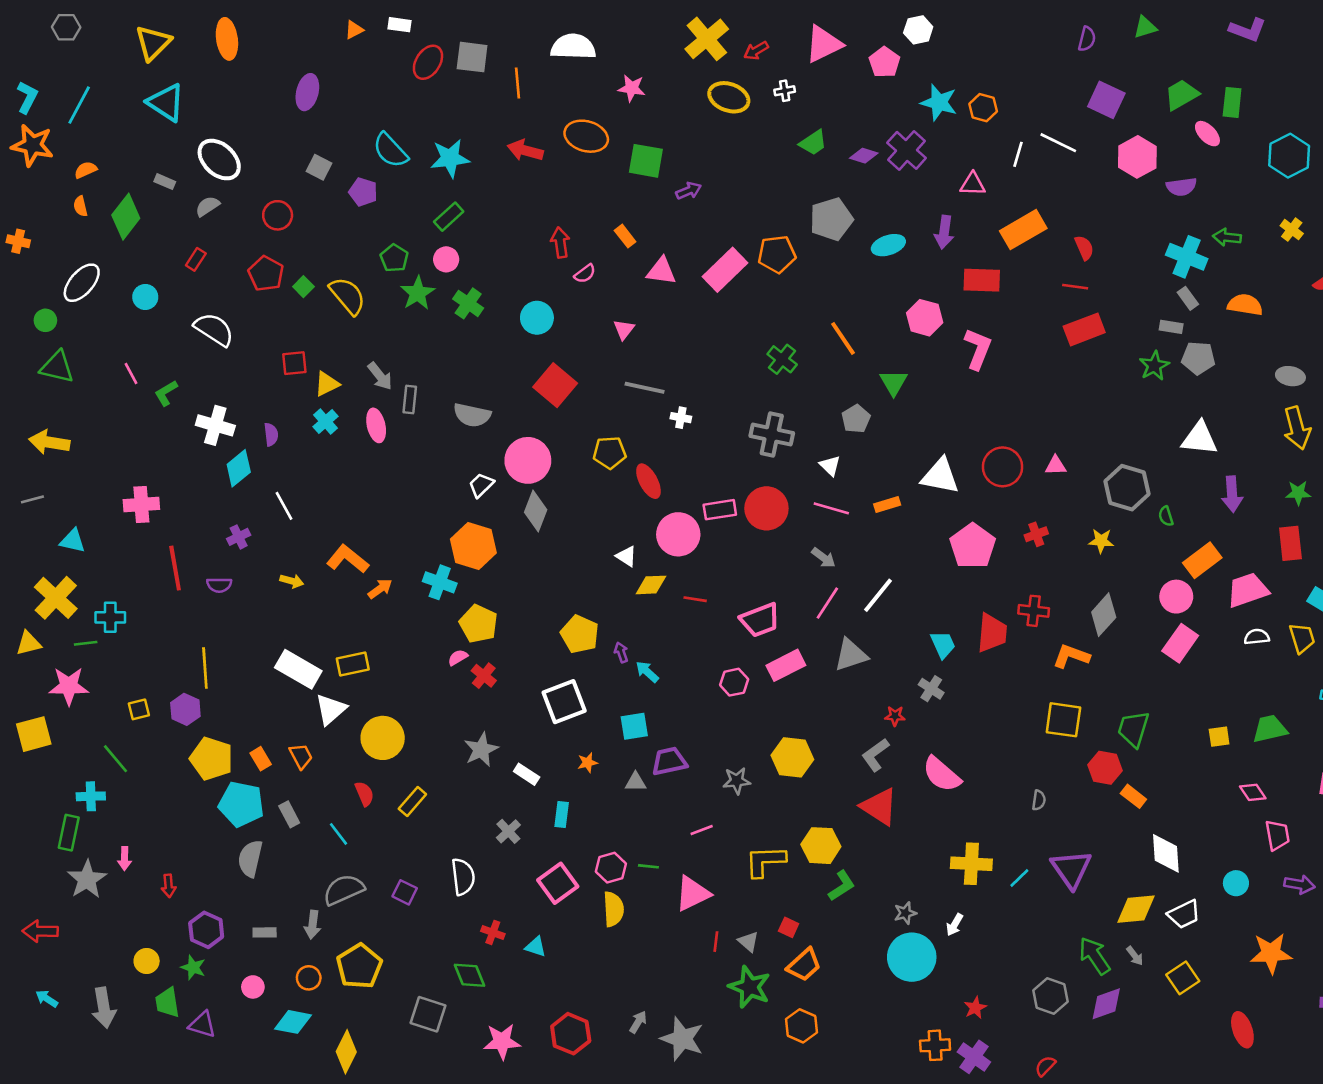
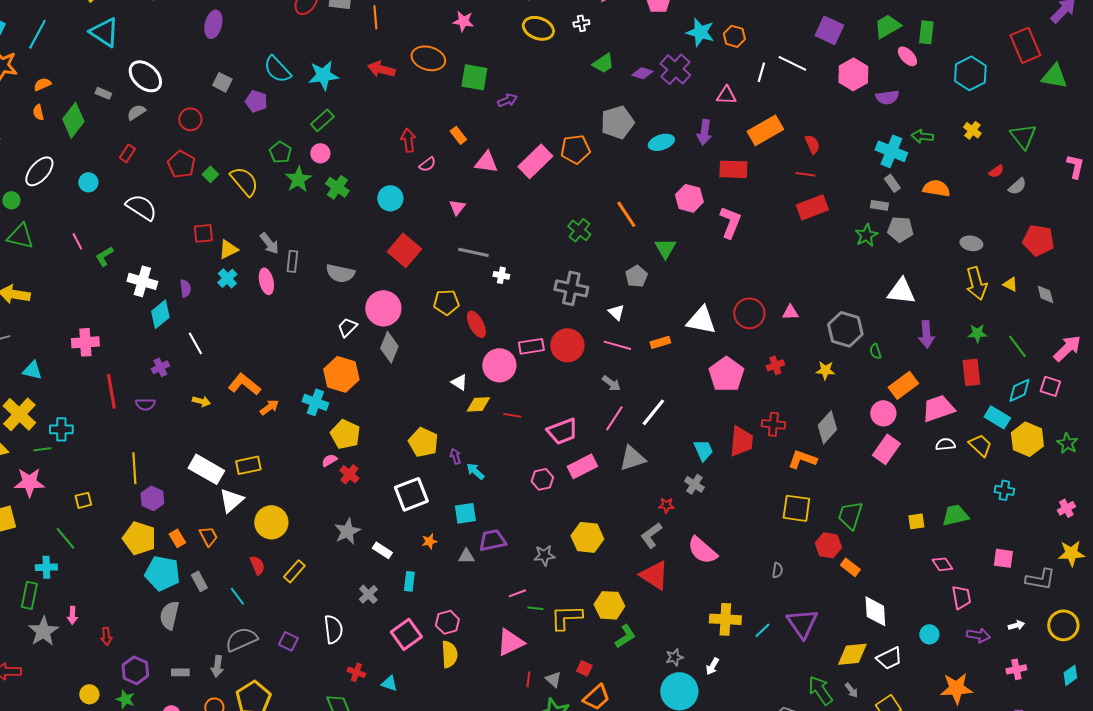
yellow trapezoid: (1302, 638) -> (980, 445), turned -30
purple hexagon: (185, 709) -> (152, 498), moved
green line: (648, 866) -> (535, 608), moved

